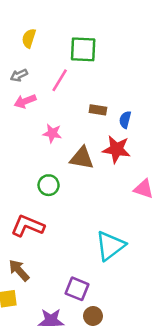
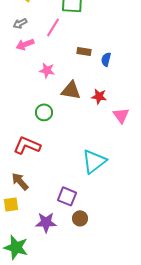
red star: (116, 149) -> (99, 96), moved, size x0.7
pink triangle: (144, 189) -> (121, 115), turned 36

